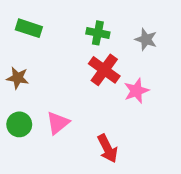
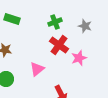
green cross: (98, 33) -> (55, 22), turned -32
pink triangle: (58, 123) -> (37, 69), moved

